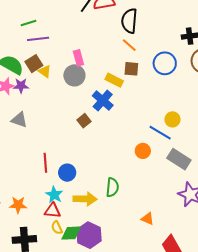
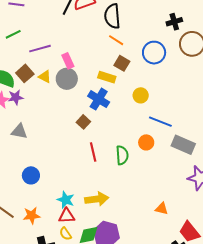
purple line: (38, 39) -> (40, 49), moved
brown square: (131, 69) -> (122, 63), turned 35
yellow triangle: (45, 71) -> (45, 77), moved
yellow circle: (172, 119) -> (141, 95), moved
red line: (45, 163) -> (93, 152), moved
blue circle: (67, 173) -> (31, 175), moved
green semicircle: (112, 187) -> (122, 155), moved
yellow semicircle: (57, 228) -> (65, 234), moved

